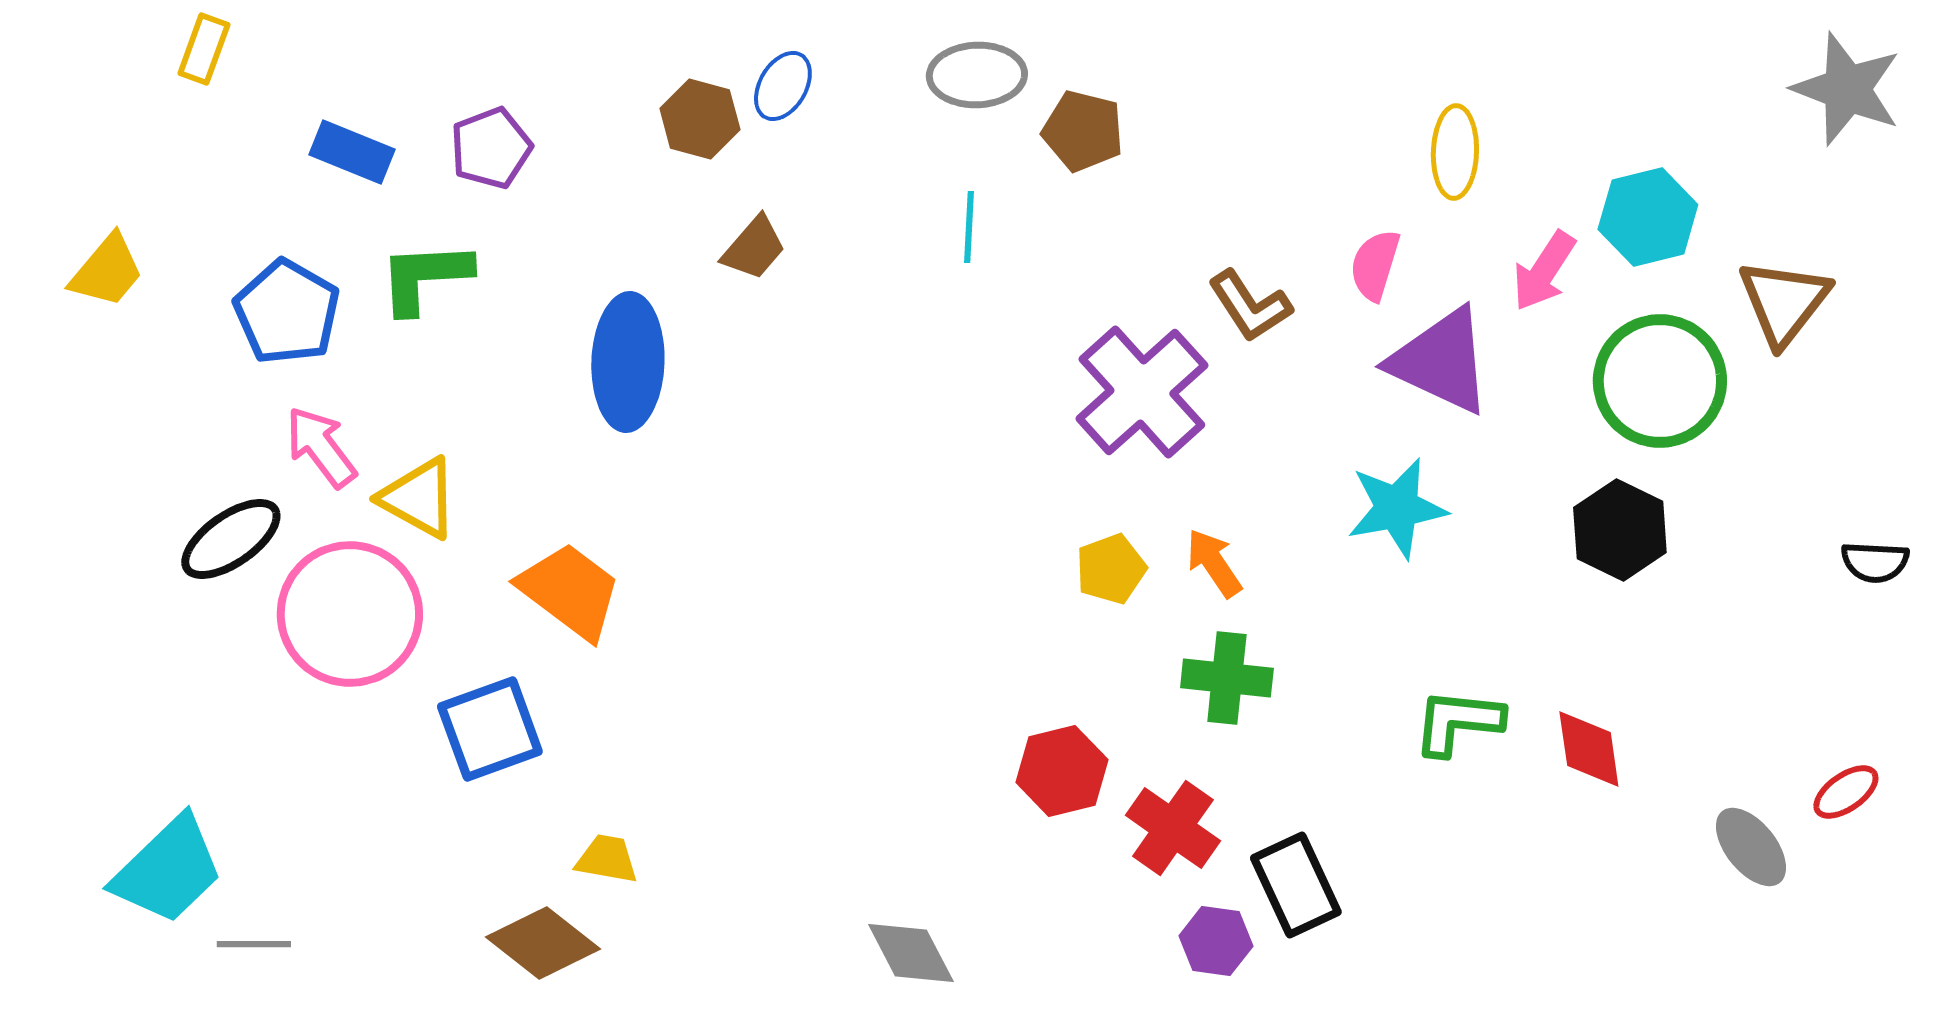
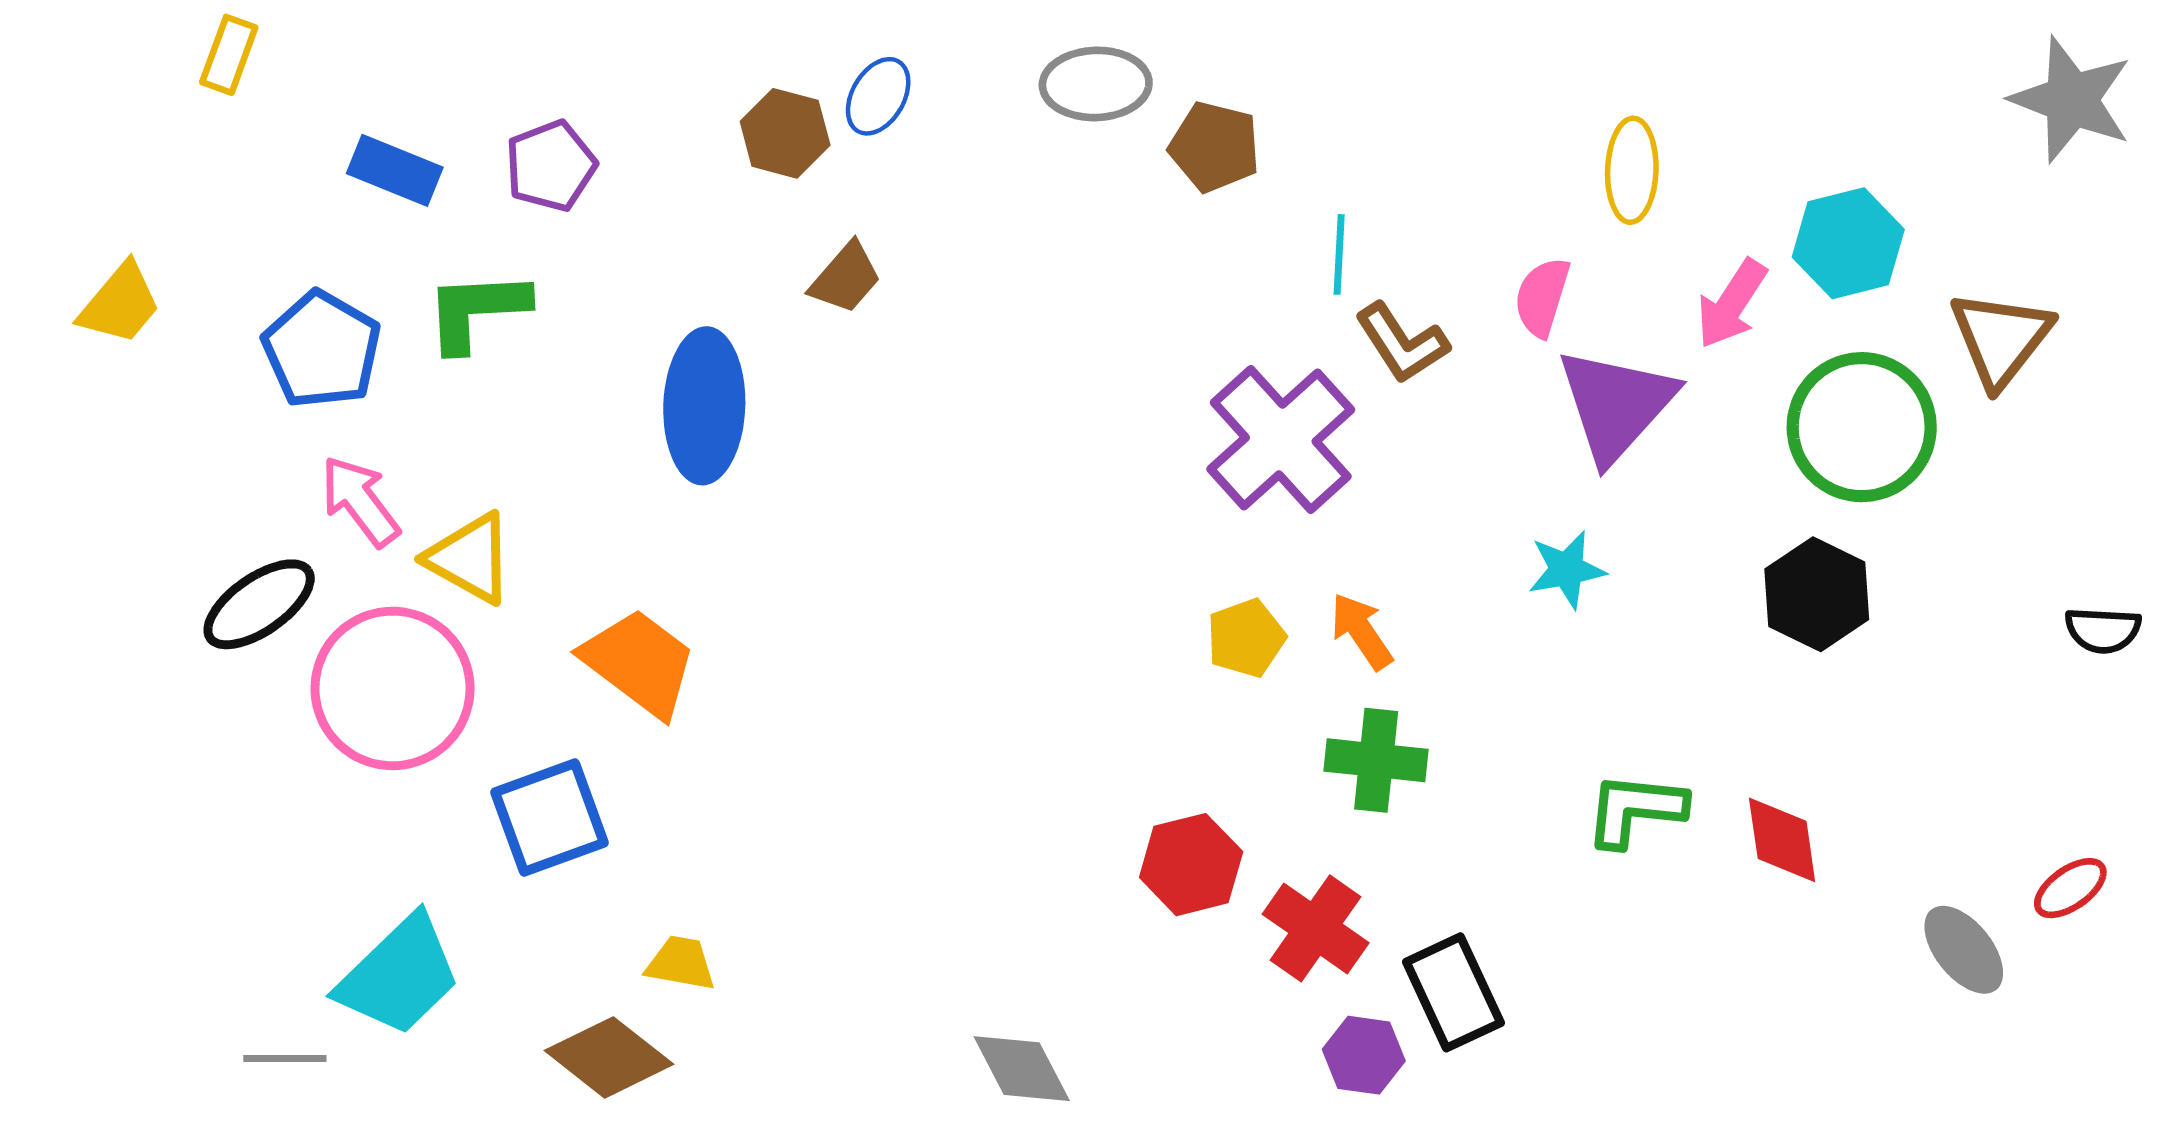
cyan line: (969, 227) -> (1339, 254), moved
purple triangle: (1441, 361) -> (1616, 405), turned 47
cyan star: (1397, 508) -> (1567, 570), size x0.7
cyan trapezoid: (168, 870) -> (399, 976), moved

